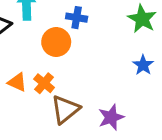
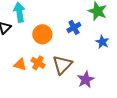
blue cross: (77, 18) -> (74, 27), moved, turned -32
brown triangle: (65, 109) -> (62, 65), moved

